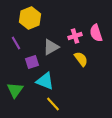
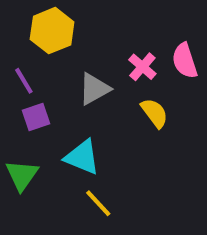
pink cross: (75, 36) -> (142, 67), turned -32
purple square: (32, 62) -> (36, 117), moved

